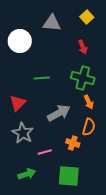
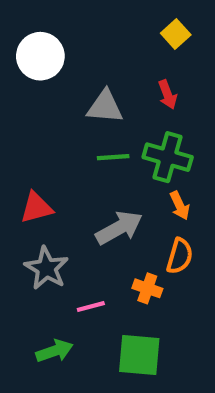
gray triangle: (52, 23) -> (105, 107), moved
white circle: (20, 41) -> (40, 56), moved
green line: (42, 78) -> (113, 157), moved
red triangle: (18, 103) -> (36, 208), turned 30

